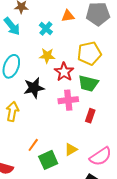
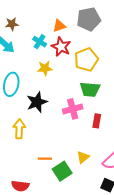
red star: (64, 72) -> (61, 47), moved
orange line: (33, 145) -> (45, 159), turned 64

